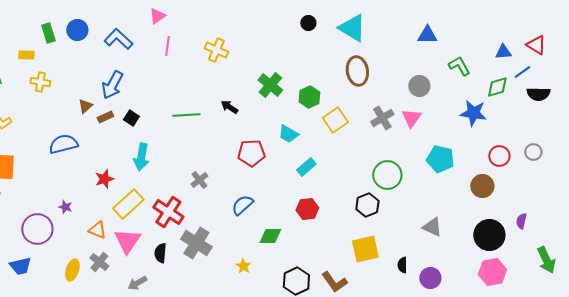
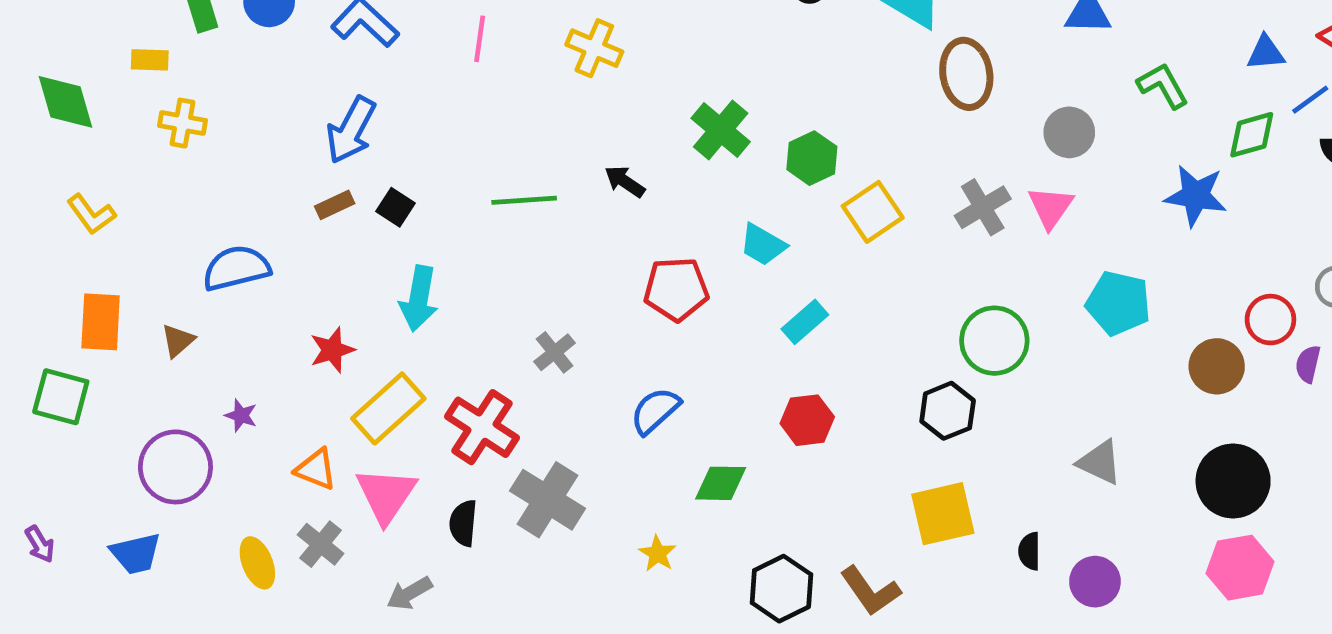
brown ellipse: (357, 71) -> (966, 74), moved
brown triangle: (85, 106) -> (178, 341), moved
red circle: (499, 156) -> (1270, 320), moved
purple semicircle: (521, 221) -> (1308, 364), moved
yellow ellipse: (72, 270) -> (257, 563), turned -40

